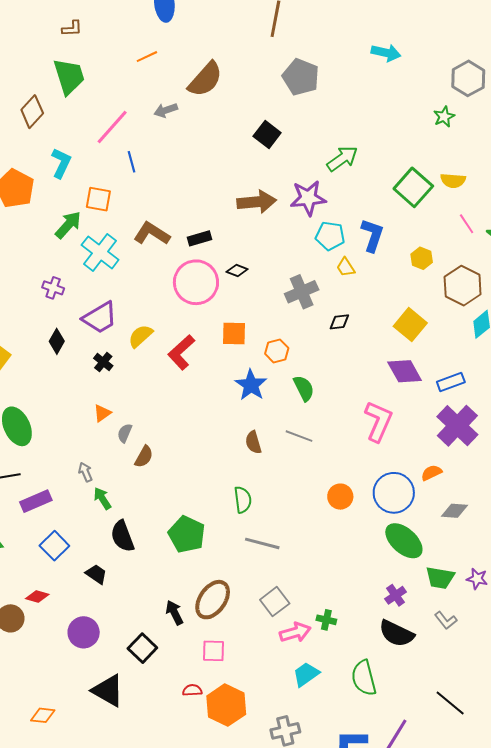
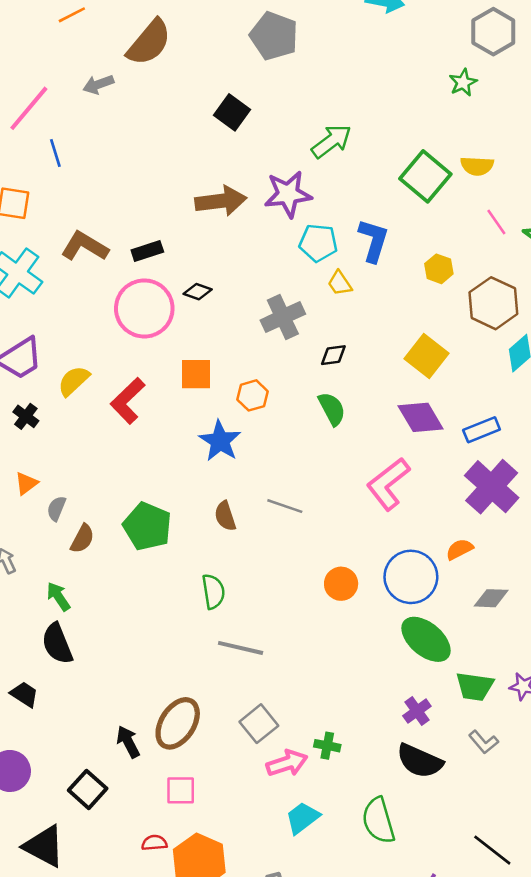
green semicircle: (304, 388) -> (332, 409), moved
pink L-shape: (378, 421) -> (388, 484), turned -150
green arrow: (102, 498) -> (58, 596), moved
green pentagon: (187, 534) -> (147, 526), moved

